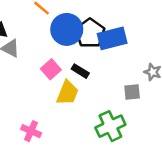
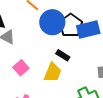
pink square: (51, 69) -> (21, 68), moved

